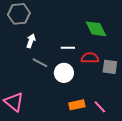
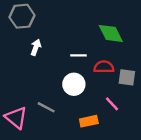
gray line: (40, 63) -> (46, 107), moved
pink line: (100, 107) -> (112, 104), moved

